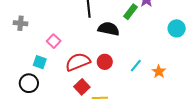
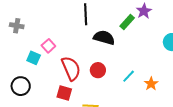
cyan square: (40, 62) -> (34, 58), moved
red semicircle: (78, 62) -> (71, 68), turned 85
red square: (82, 87) -> (64, 93), moved, turned -35

